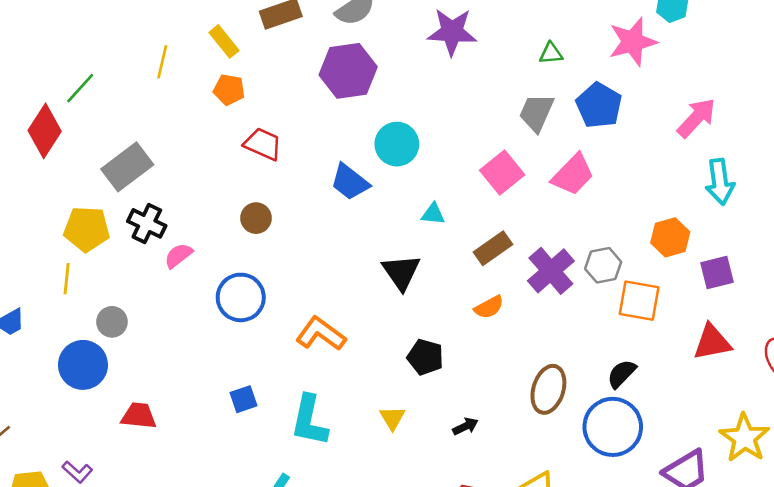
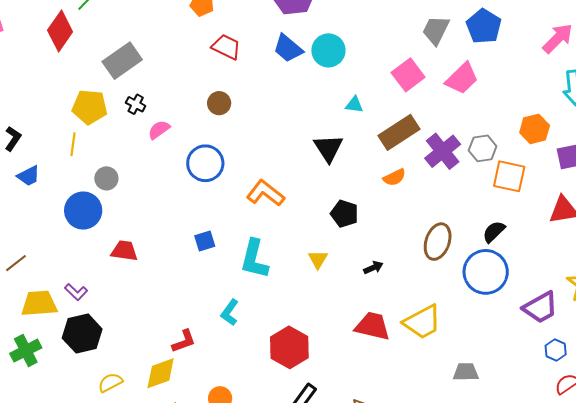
blue trapezoid: (350, 182) -> (288, 48), moved
black cross: (147, 223) -> (136, 104), size x0.7
brown rectangle: (493, 248) -> (399, 132), size x1.4

